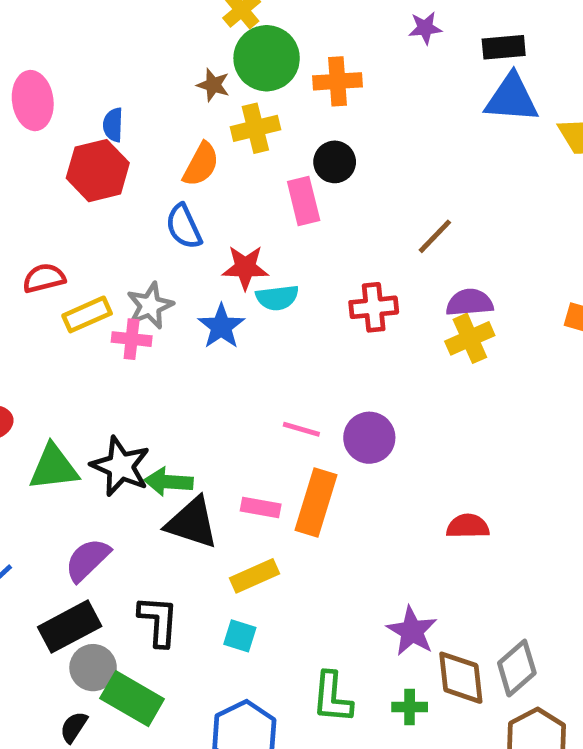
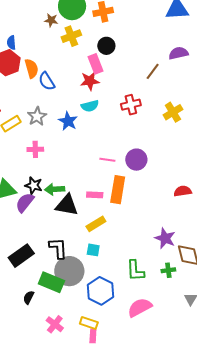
orange semicircle: (201, 164) -> (32, 68), moved, turned -36
red star: (245, 267) -> (90, 81), moved
purple semicircle: (469, 303) -> (178, 53), moved
pink cross: (132, 339) -> (35, 149), moved
black star: (121, 466) -> (34, 185), size x0.7
purple semicircle: (87, 560) -> (25, 203), moved
gray circle: (93, 668) -> (69, 271), moved, size x1.5

